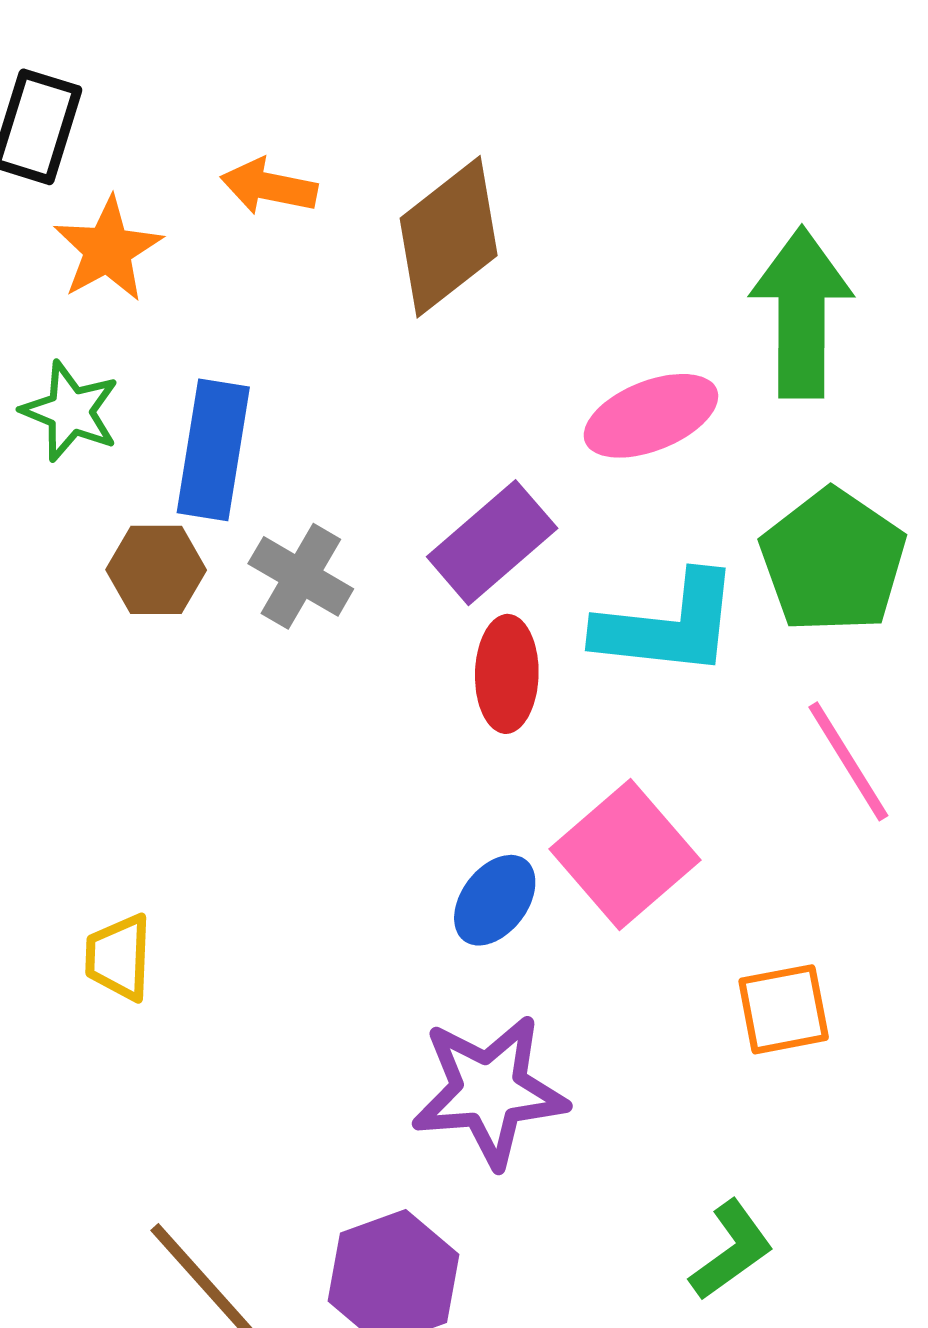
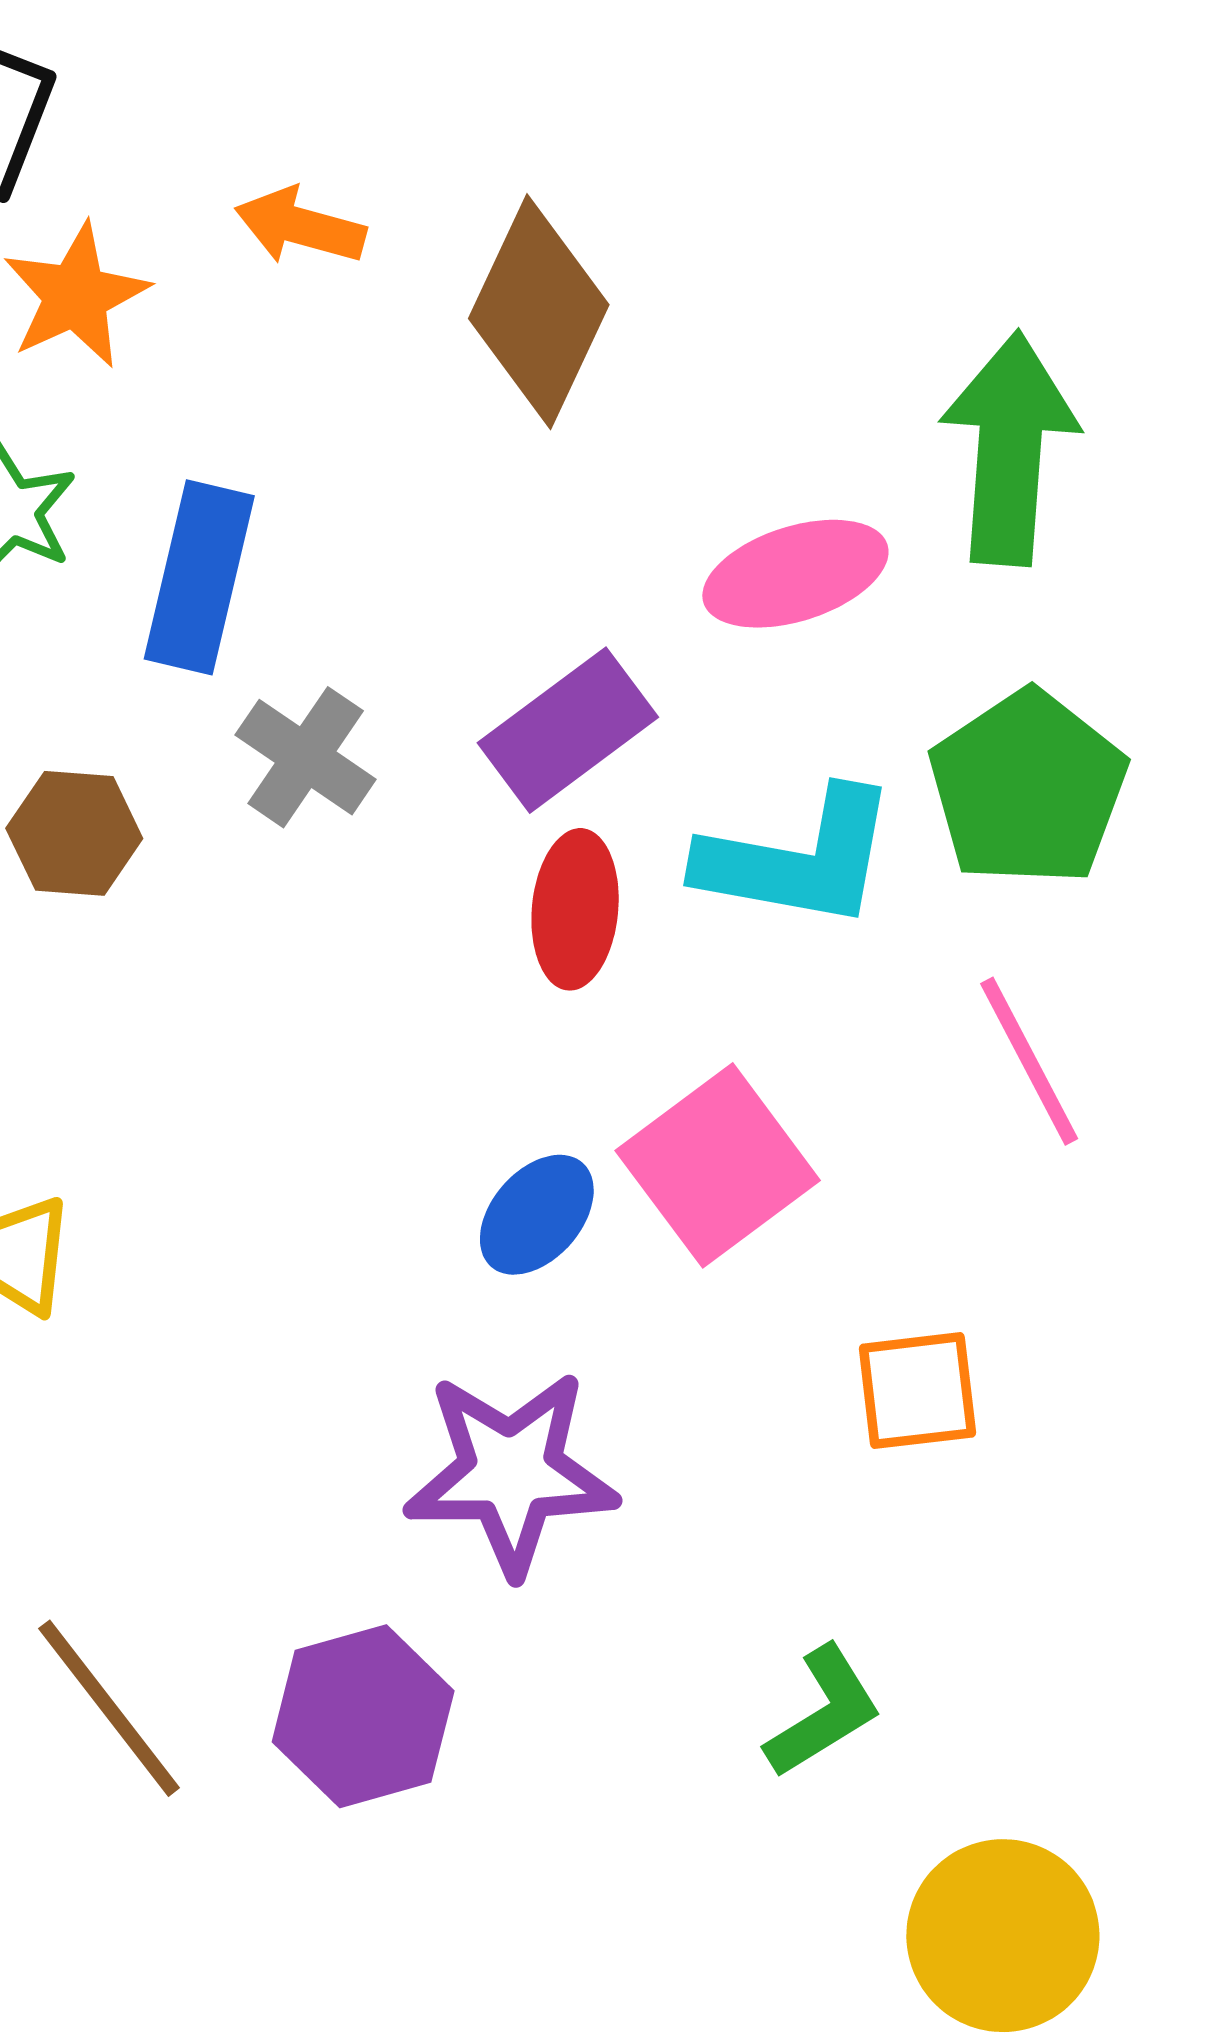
brown diamond: (449, 237) -> (539, 312), turned -31
brown hexagon: (156, 570) -> (74, 833), moved

